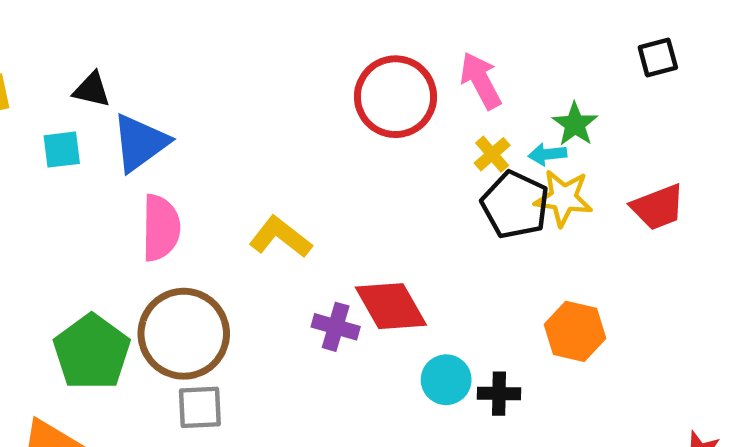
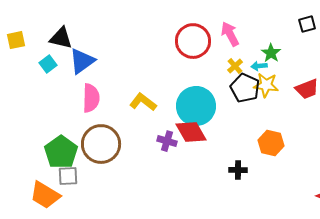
black triangle: (92, 90) -> (61, 38), size x1.4
cyan square: (62, 150) -> (48, 64), turned -30
cyan circle: (446, 380) -> (196, 106), moved, size x1.8
gray square: (200, 407) -> (68, 176), moved

